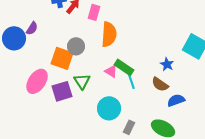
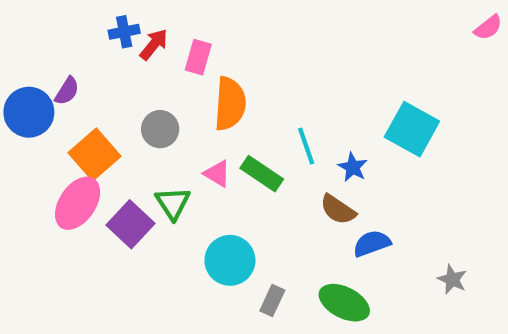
orange square: (62, 58) -> (94, 155), moved, turned 30
pink triangle: (111, 71) -> (217, 174), moved
cyan line: (131, 80) -> (306, 146), moved
purple square: (62, 91) -> (130, 224), turned -30

